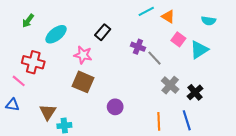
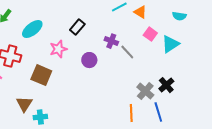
pink star: (83, 55) -> (58, 49), turned -30
brown square: (83, 82) -> (41, 75), moved
gray cross: (170, 85) -> (145, 91), moved
purple circle: (115, 107) -> (89, 60), moved

